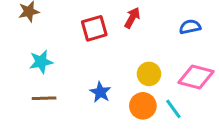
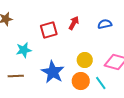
blue semicircle: (190, 27) -> (105, 24), moved
cyan star: (41, 62) -> (24, 50), moved
blue star: (100, 92) -> (53, 72), size x1.6

